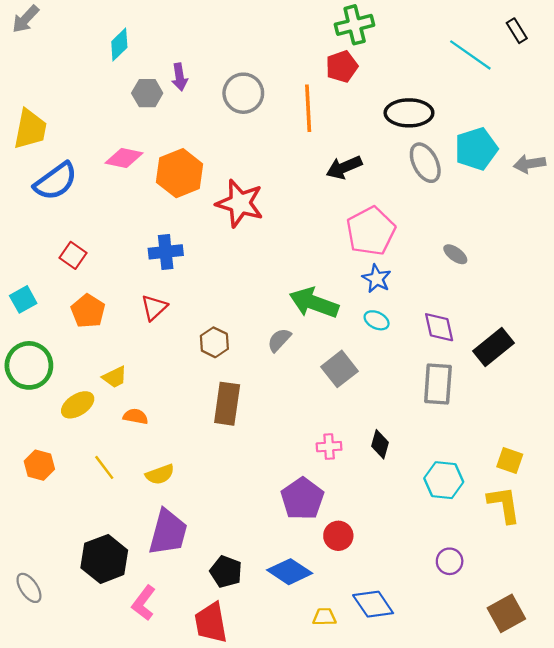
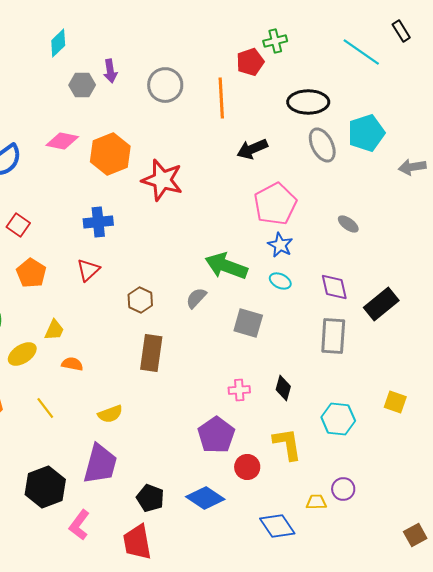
green cross: (355, 25) -> (275, 41), moved, size x0.7
gray arrow: (529, 164) -> (412, 167), moved
gray square: (339, 369) -> (248, 323), turned -36
yellow trapezoid: (115, 377) -> (54, 330), turned -40
yellow semicircle: (160, 474) -> (110, 414), moved
yellow L-shape: (504, 504) -> (287, 444), moved
brown square: (506, 613) -> (415, 535), moved, size x0.7
yellow trapezoid: (324, 617) -> (316, 502), moved

